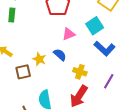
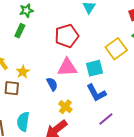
pink triangle: (69, 34) -> (67, 67), size x1.5
yellow star: (39, 59) -> (23, 72), moved
purple line: (109, 81) -> (106, 119), moved

